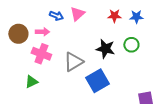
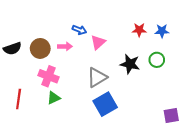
pink triangle: (77, 14) -> (98, 42), moved
pink cross: (41, 54) -> (48, 76), moved
blue square: (97, 81) -> (105, 104), moved

